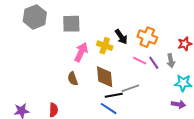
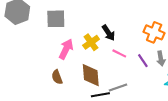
orange cross: (147, 37) -> (154, 32), moved
yellow cross: (105, 46) -> (91, 42), turned 35
pink line: (140, 61) -> (119, 53), moved

